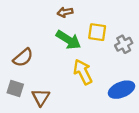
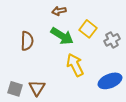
yellow square: (97, 32) -> (88, 29), turned 30
brown semicircle: (23, 58) -> (27, 41), moved, turned -48
gray square: (15, 89) -> (15, 89), moved

